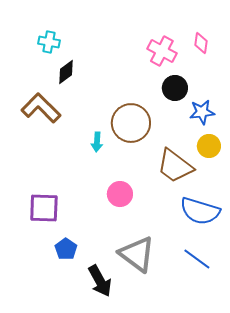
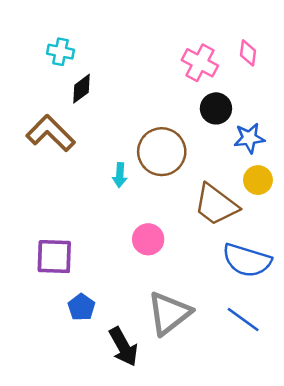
gray triangle: (137, 254) -> (169, 313), turned 45

